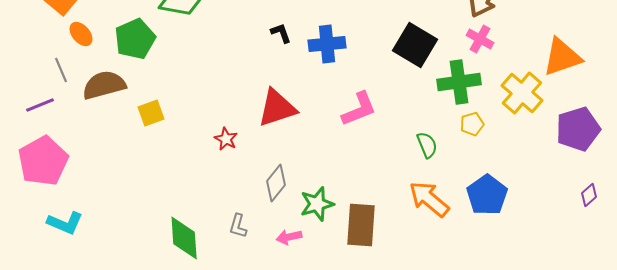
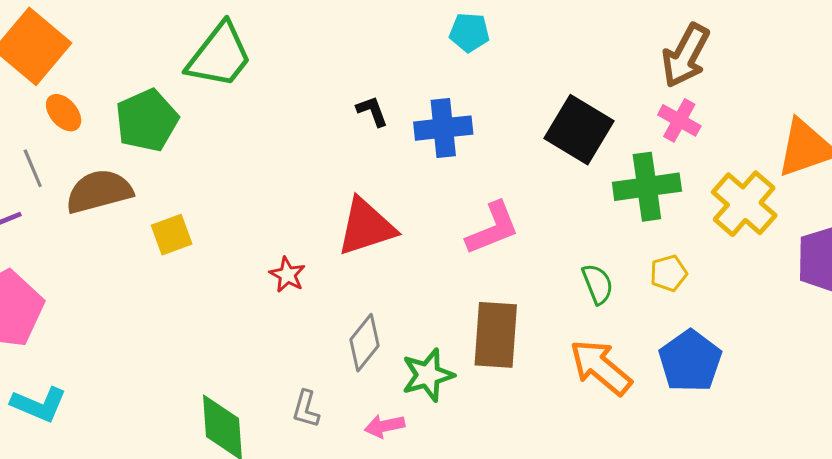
yellow pentagon: (472, 124) -> (669, 273), moved
brown rectangle: (361, 225) -> (496, 335), moved

